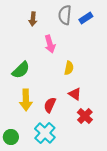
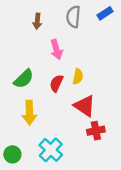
blue rectangle: (86, 18) -> (105, 13), moved
red triangle: (75, 94) -> (85, 106), size x1.5
red semicircle: (50, 105) -> (56, 83), moved
red cross: (85, 116) -> (96, 131), turned 35

